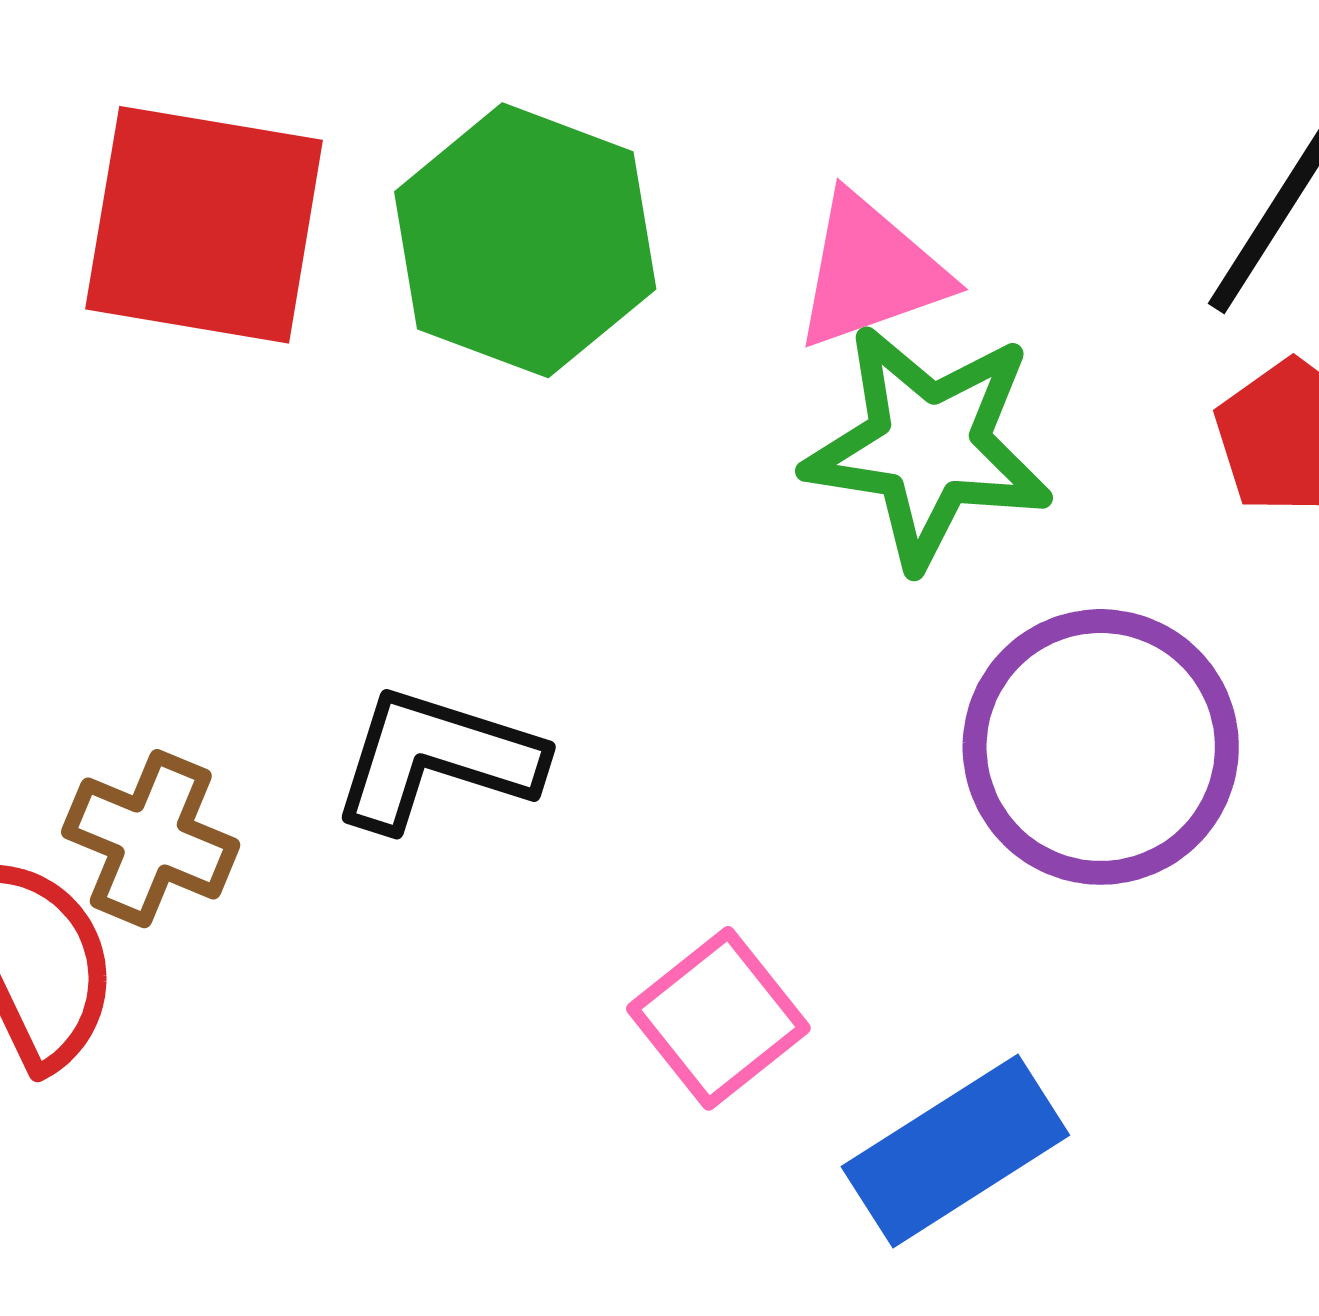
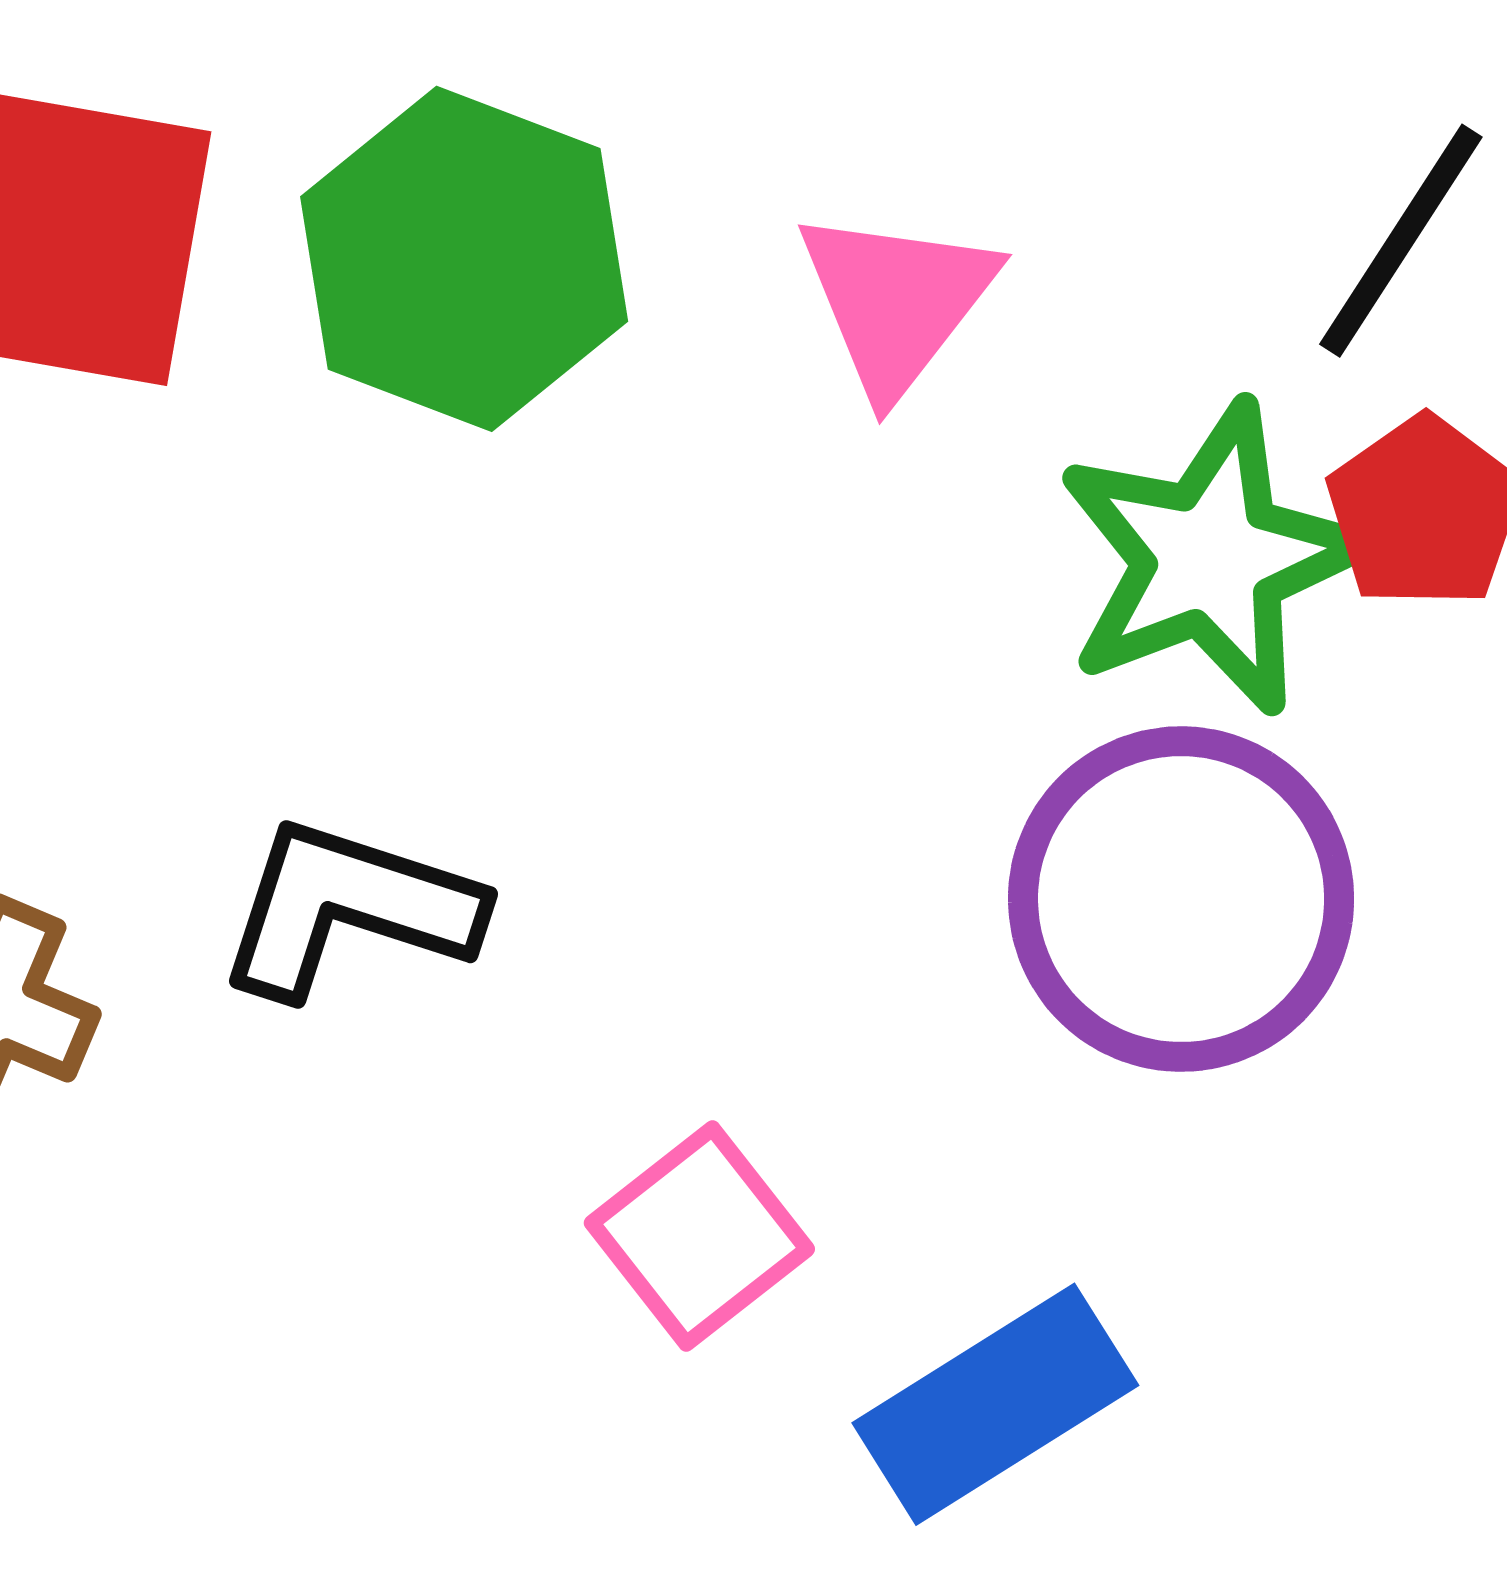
pink triangle: (870, 272) -> (897, 301), turned -33
green star: (928, 446) -> (1210, 558), moved, turned -30

